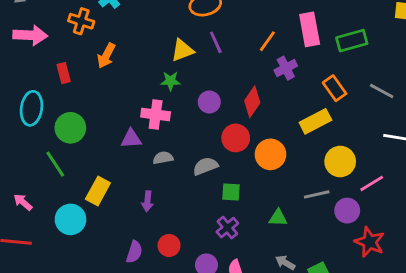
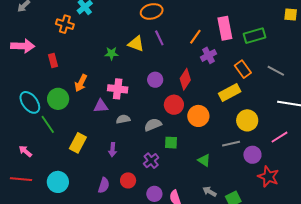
pink arrow: (30, 35) -> (23, 46), moved
yellow triangle: (182, 50) -> (136, 44), turned 42
orange arrow: (106, 56) -> (81, 83), moved
green star: (171, 81) -> (111, 53), moved
cyan ellipse: (31, 108) -> (30, 102), moved, turned -45
pink line: (372, 183) -> (279, 137), moved
green triangle: (278, 218) -> (204, 160), turned 32
cyan circle: (70, 219) -> (58, 182), moved
purple cross: (227, 228) -> (151, 161), moved

